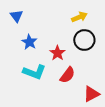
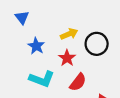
yellow arrow: (79, 17) -> (69, 34), moved

